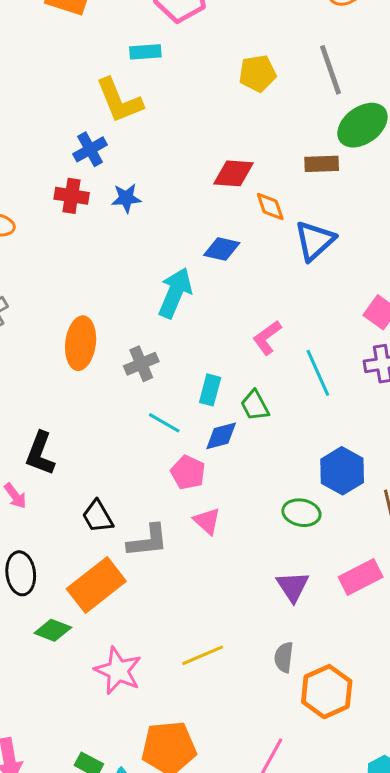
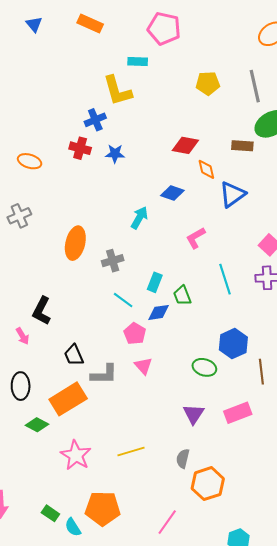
cyan arrow: (175, 293) -> (139, 218), size x0.7
pink L-shape: (267, 338) -> (196, 238), moved

